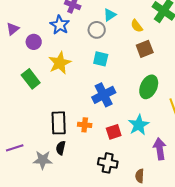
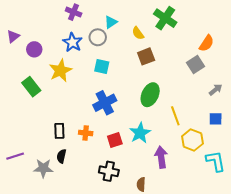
blue star: (60, 25) -> (73, 42), moved
black rectangle: (59, 123) -> (59, 131), size x0.7

